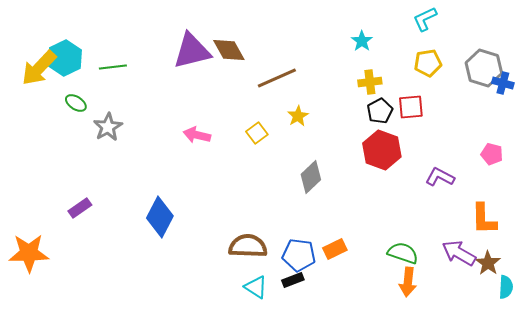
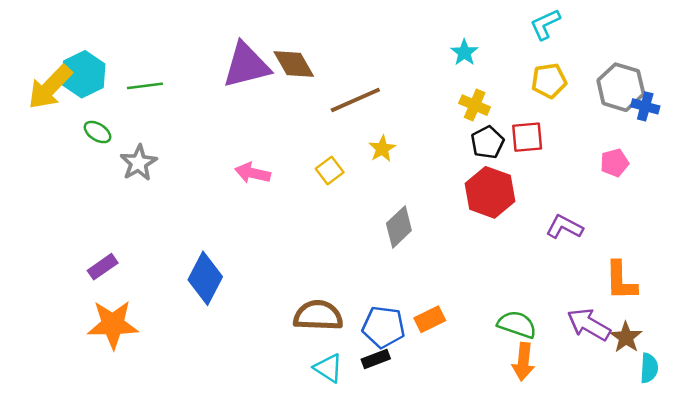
yellow cross: (370, 82) -> (475, 105), turned 30
pink pentagon: (492, 154) -> (614, 163), moved, turned -30
orange star: (29, 253) -> (113, 324), moved

